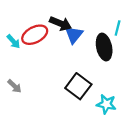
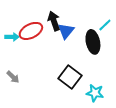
black arrow: (60, 24) -> (54, 21), turned -132
cyan line: (118, 28) -> (105, 25), turned 32
cyan arrow: (13, 41) -> (12, 37), turned -48

